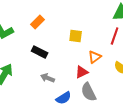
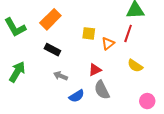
orange rectangle: (38, 22) -> (50, 19), size x1.5
orange triangle: (95, 57) -> (108, 44), moved

